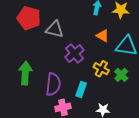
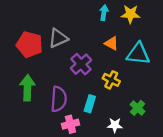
red pentagon: (29, 18) -> (30, 45), moved
gray triangle: (55, 29) -> (58, 38), turned -36
green cross: (121, 75) -> (138, 108), moved

